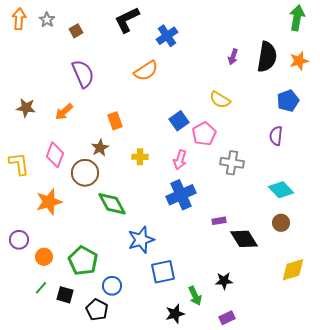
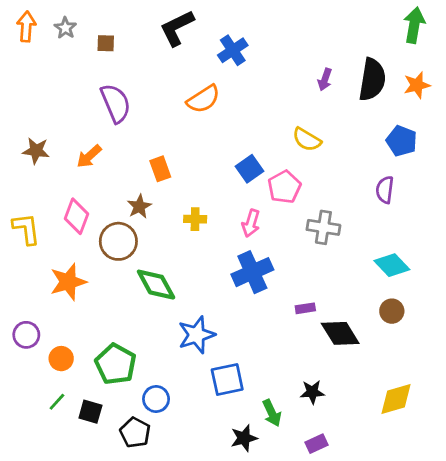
brown square: (76, 31) -> (106, 43), turned 32
blue pentagon: (288, 101) -> (402, 141), turned -30
yellow diamond: (293, 270) -> (396, 399), moved

